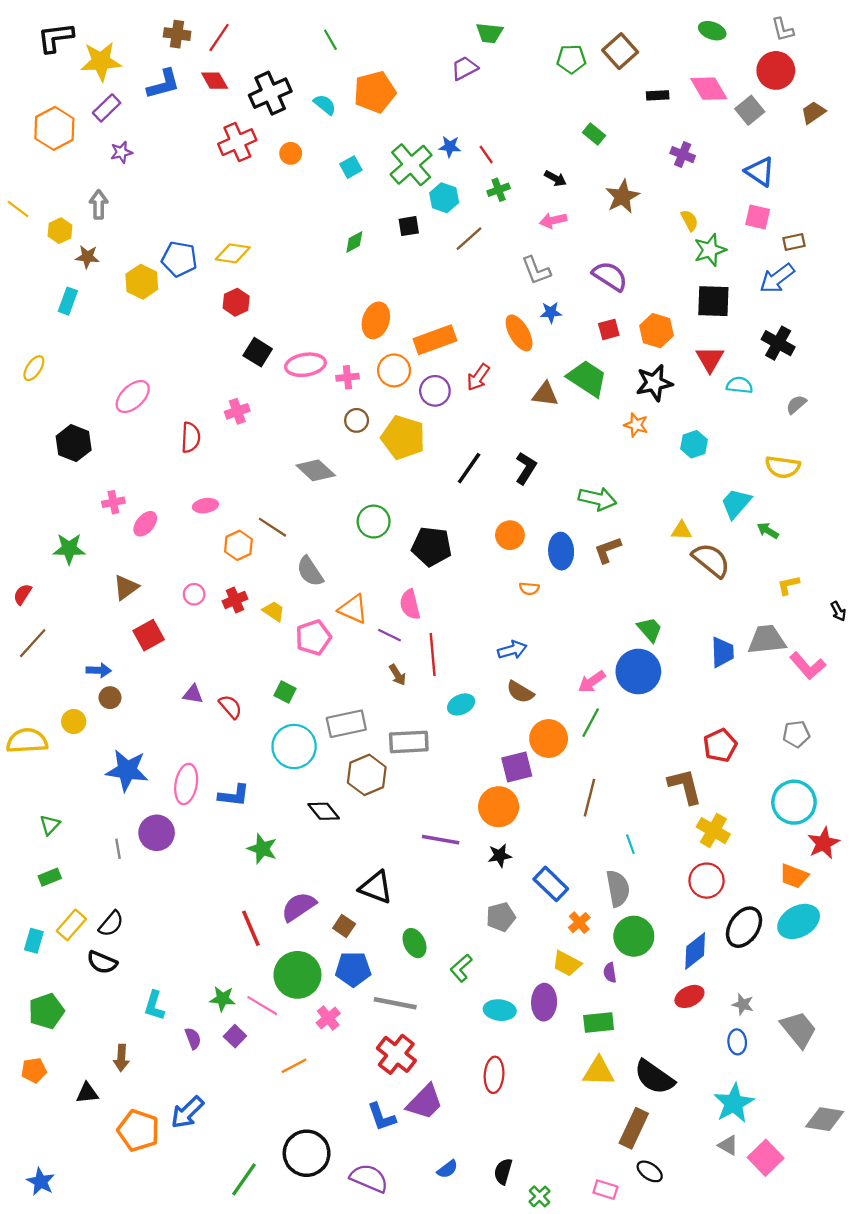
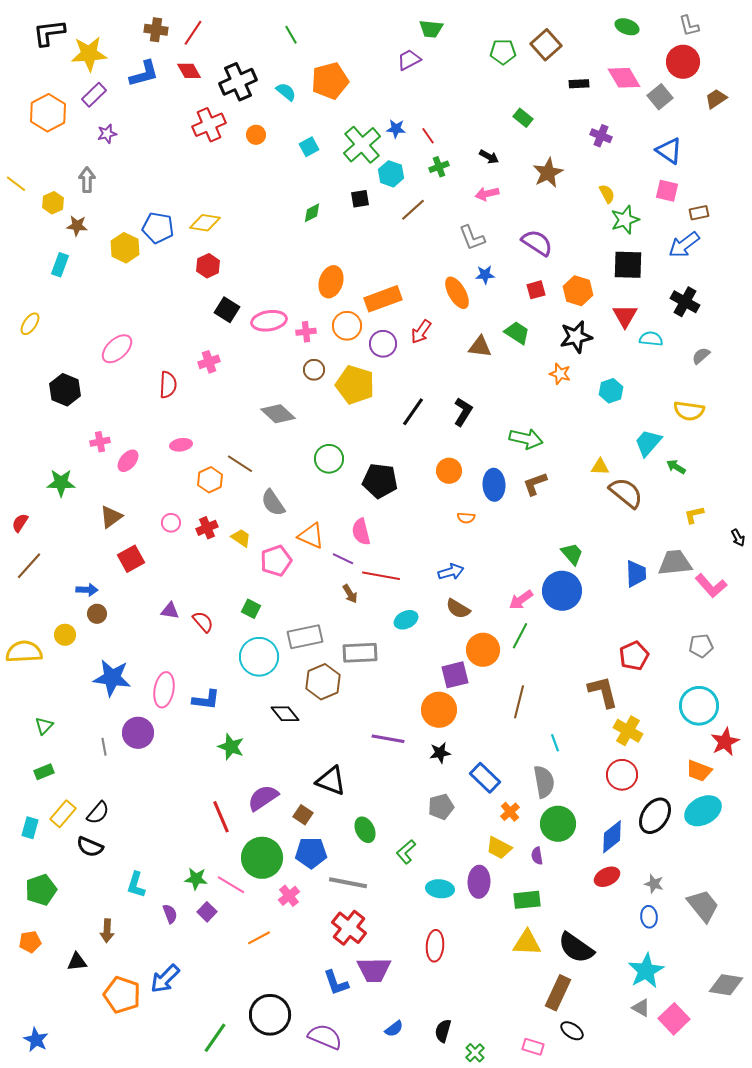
green trapezoid: (587, 378) -> (517, 333), size x0.7
red line: (433, 654) -> (381, 576), turned -75
purple trapezoid: (425, 1102) -> (374, 970), turned 45

